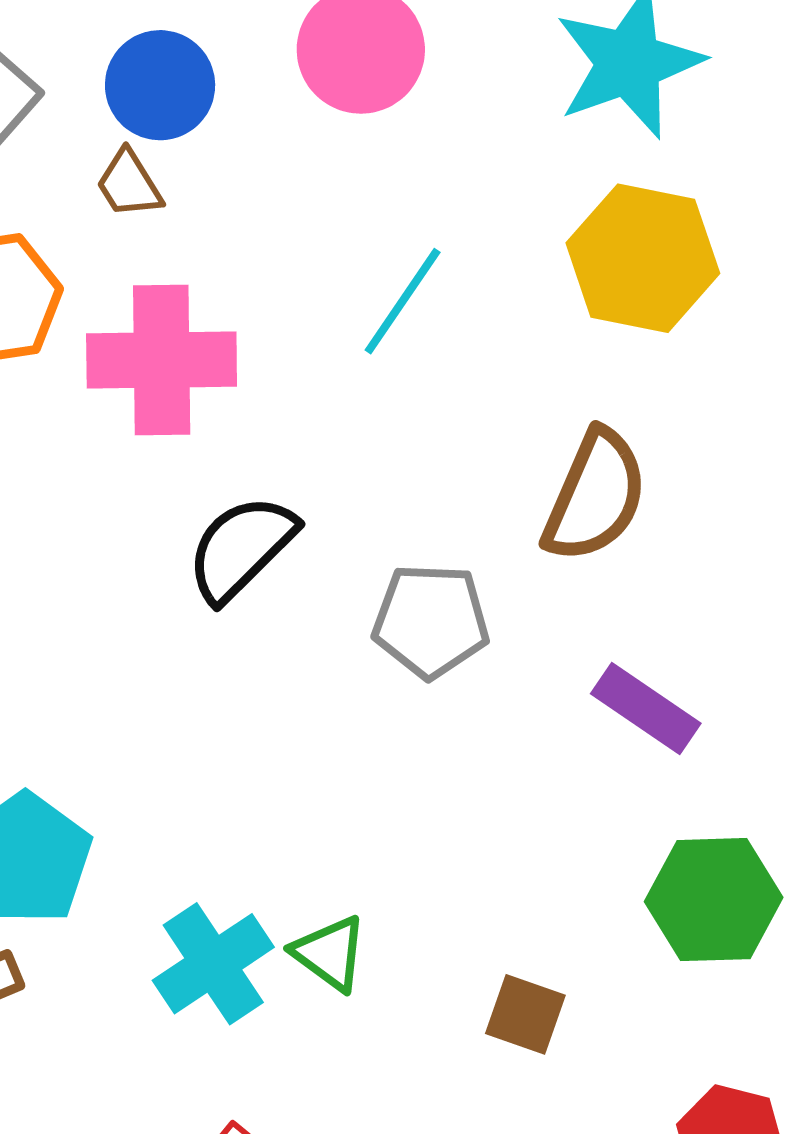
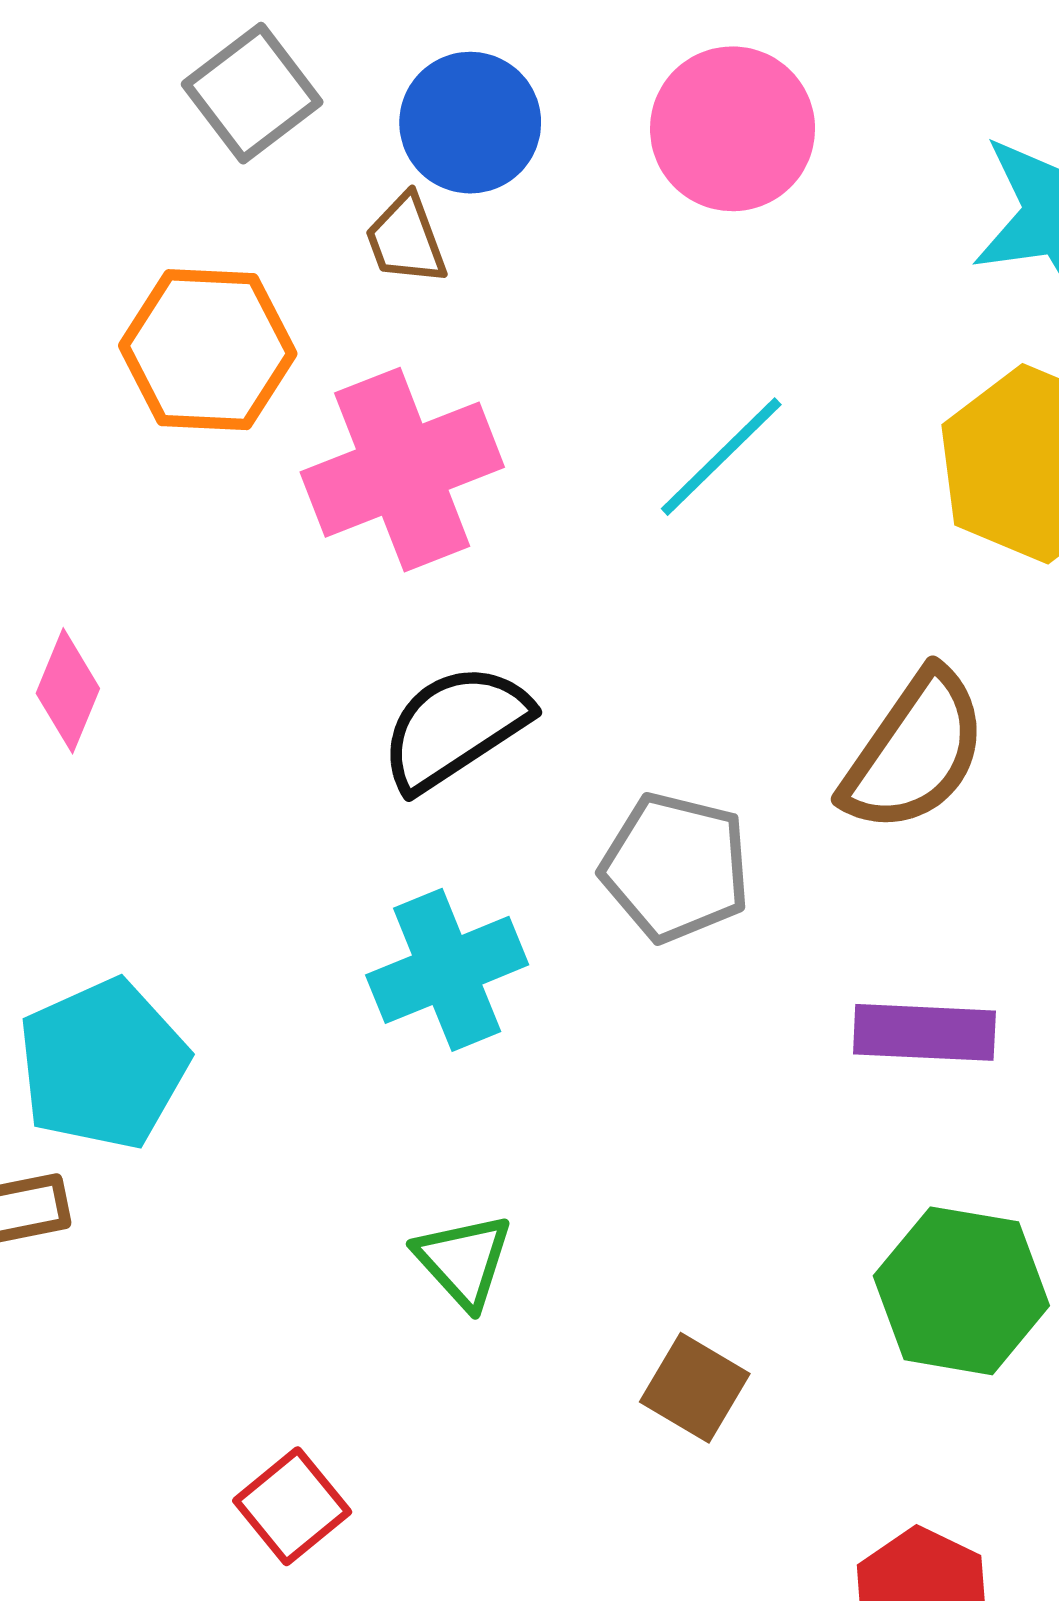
pink cross: (162, 360) -> (402, 470), turned -32
purple rectangle: (646, 708) -> (924, 1032), turned -43
cyan cross: (213, 964) -> (447, 970), moved

